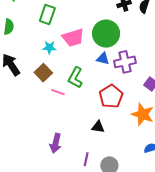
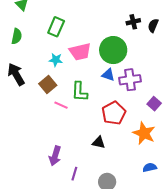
green L-shape: (75, 78) -> (80, 92), turned -30
purple line: (86, 159) -> (74, 174), moved

